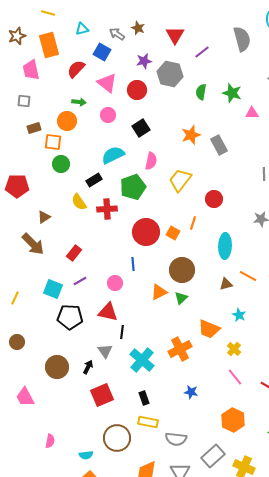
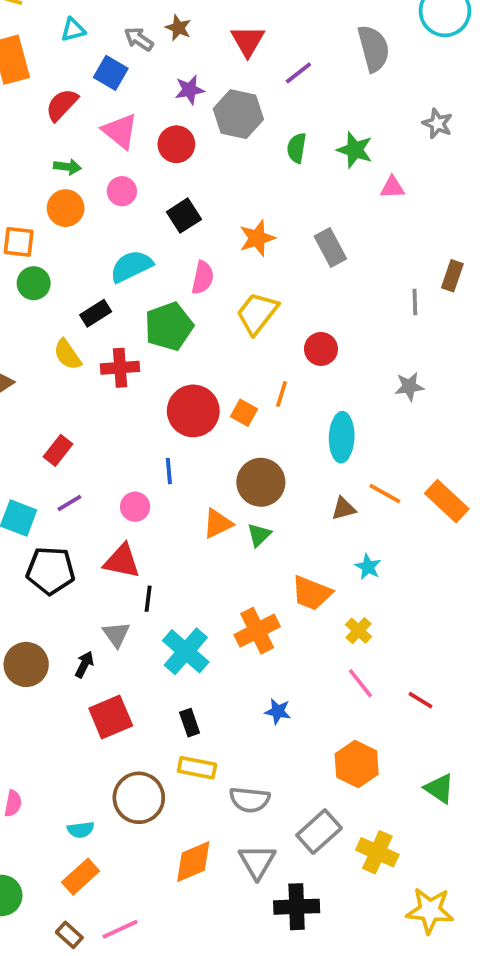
orange circle: (67, 121) -> (66, 208), moved
orange star: (191, 135) -> (257, 238), moved

